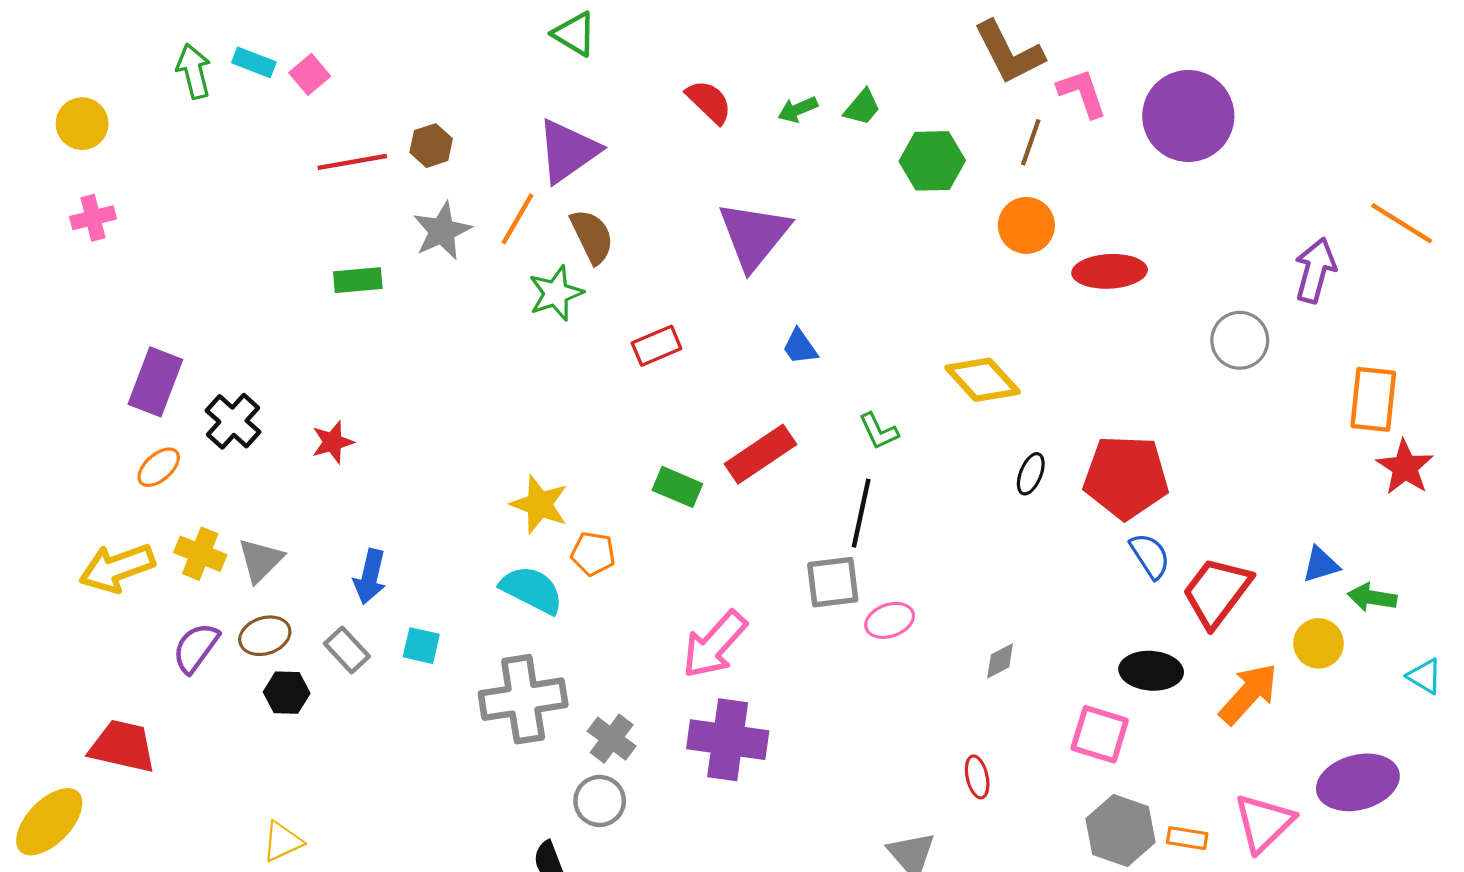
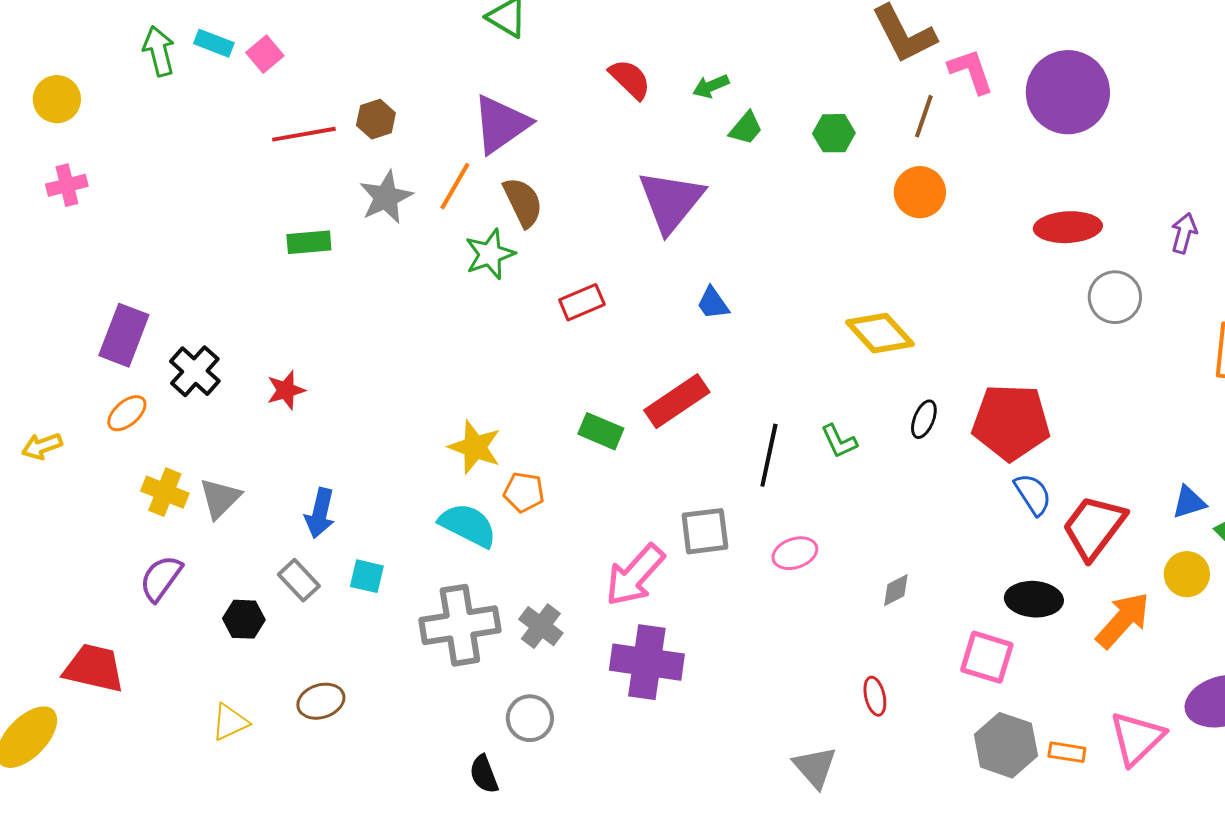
green trapezoid: (862, 107) -> (746, 128), moved
green hexagon: (932, 161) -> (834, 133), size x0.7
purple arrow: (1315, 270) -> (1184, 233), size x0.7
red ellipse: (1110, 271) -> (1068, 227), moved
green L-shape: (879, 431) -> (839, 441), moved
yellow arrow: (117, 568) -> (42, 446), moved, size x0.6
gray square: (833, 582) -> (705, 531), moved
brown ellipse: (265, 636) -> (321, 701), moved
gray cross: (612, 739) -> (541, 626), moved
yellow triangle: (282, 841) -> (230, 722), moved

